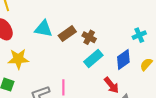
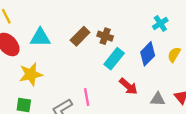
cyan triangle: (43, 29) -> (40, 38), moved
red arrow: (111, 85) -> (128, 86), moved

